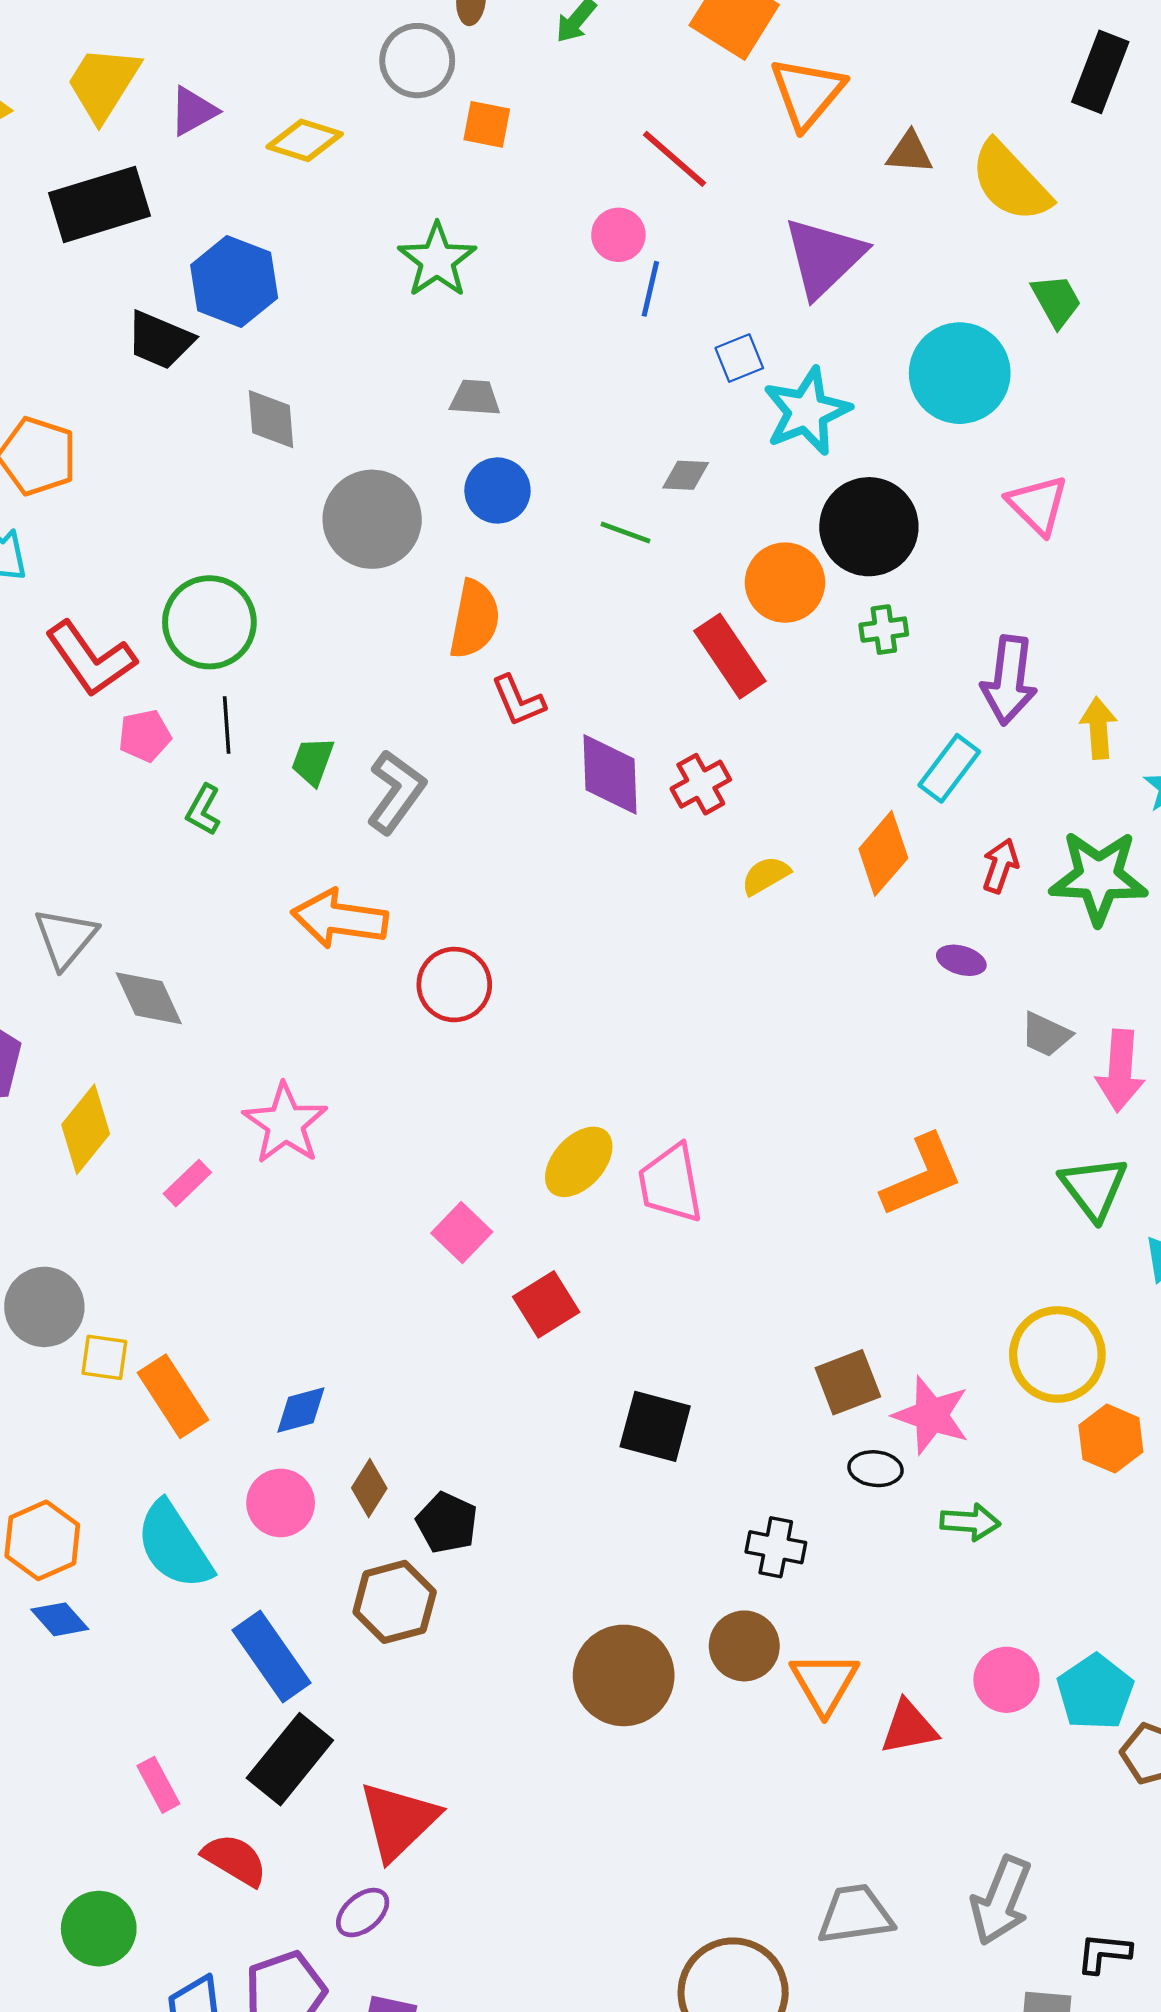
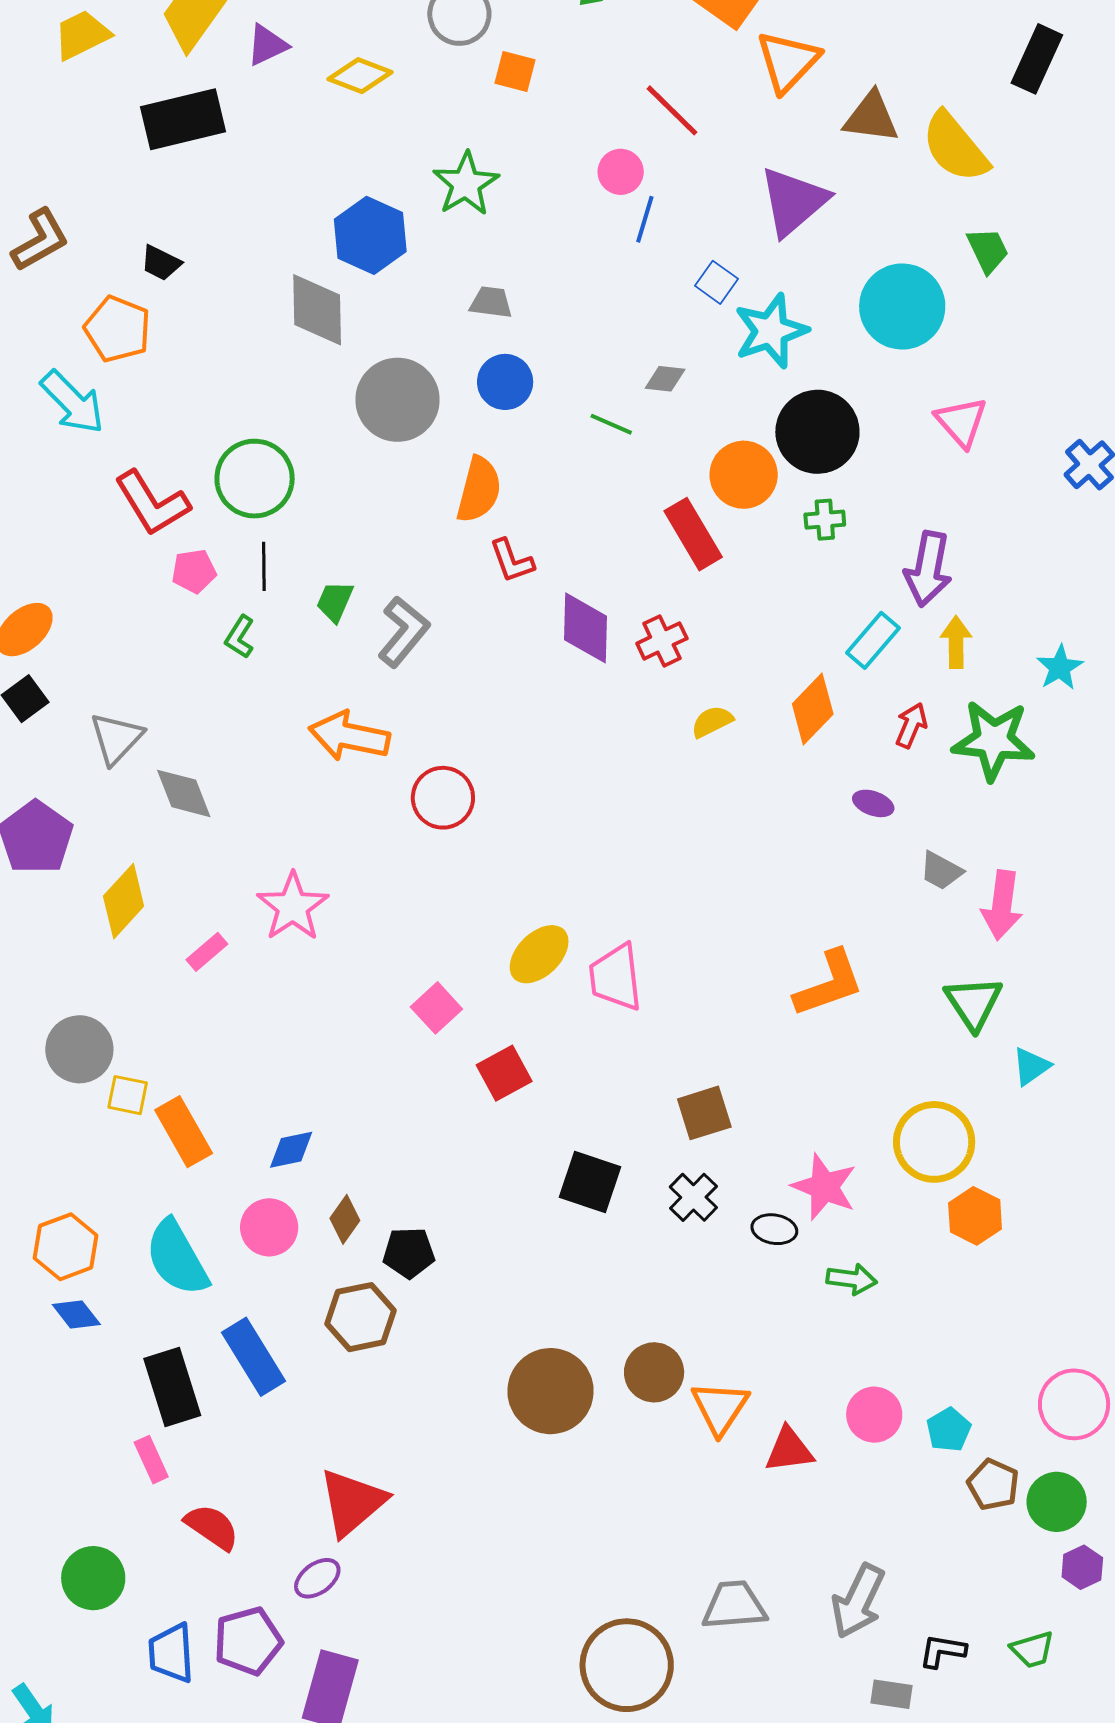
brown triangle: (910, 153) -> (871, 117), size x1.4
blue hexagon: (234, 281) -> (370, 235), moved
black trapezoid: (160, 340) -> (161, 263), moved, size x0.7
blue square: (739, 358) -> (717, 282), turned -36
gray diamond: (271, 419) -> (317, 310), size x1.4
yellow arrow: (1098, 728) -> (956, 642), moved
brown square: (848, 1382) -> (704, 1113), moved
black pentagon: (447, 1523) -> (409, 1253), turned -30
black cross: (776, 1547) -> (693, 1197), moved, turned 30
cyan pentagon: (1095, 1692) -> (949, 1430), size x0.7
black rectangle: (290, 1759) -> (172, 1387), moved, turned -60

